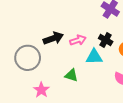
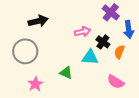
black arrow: (53, 38) -> (38, 21), moved
pink arrow: (78, 40) -> (83, 32), moved

